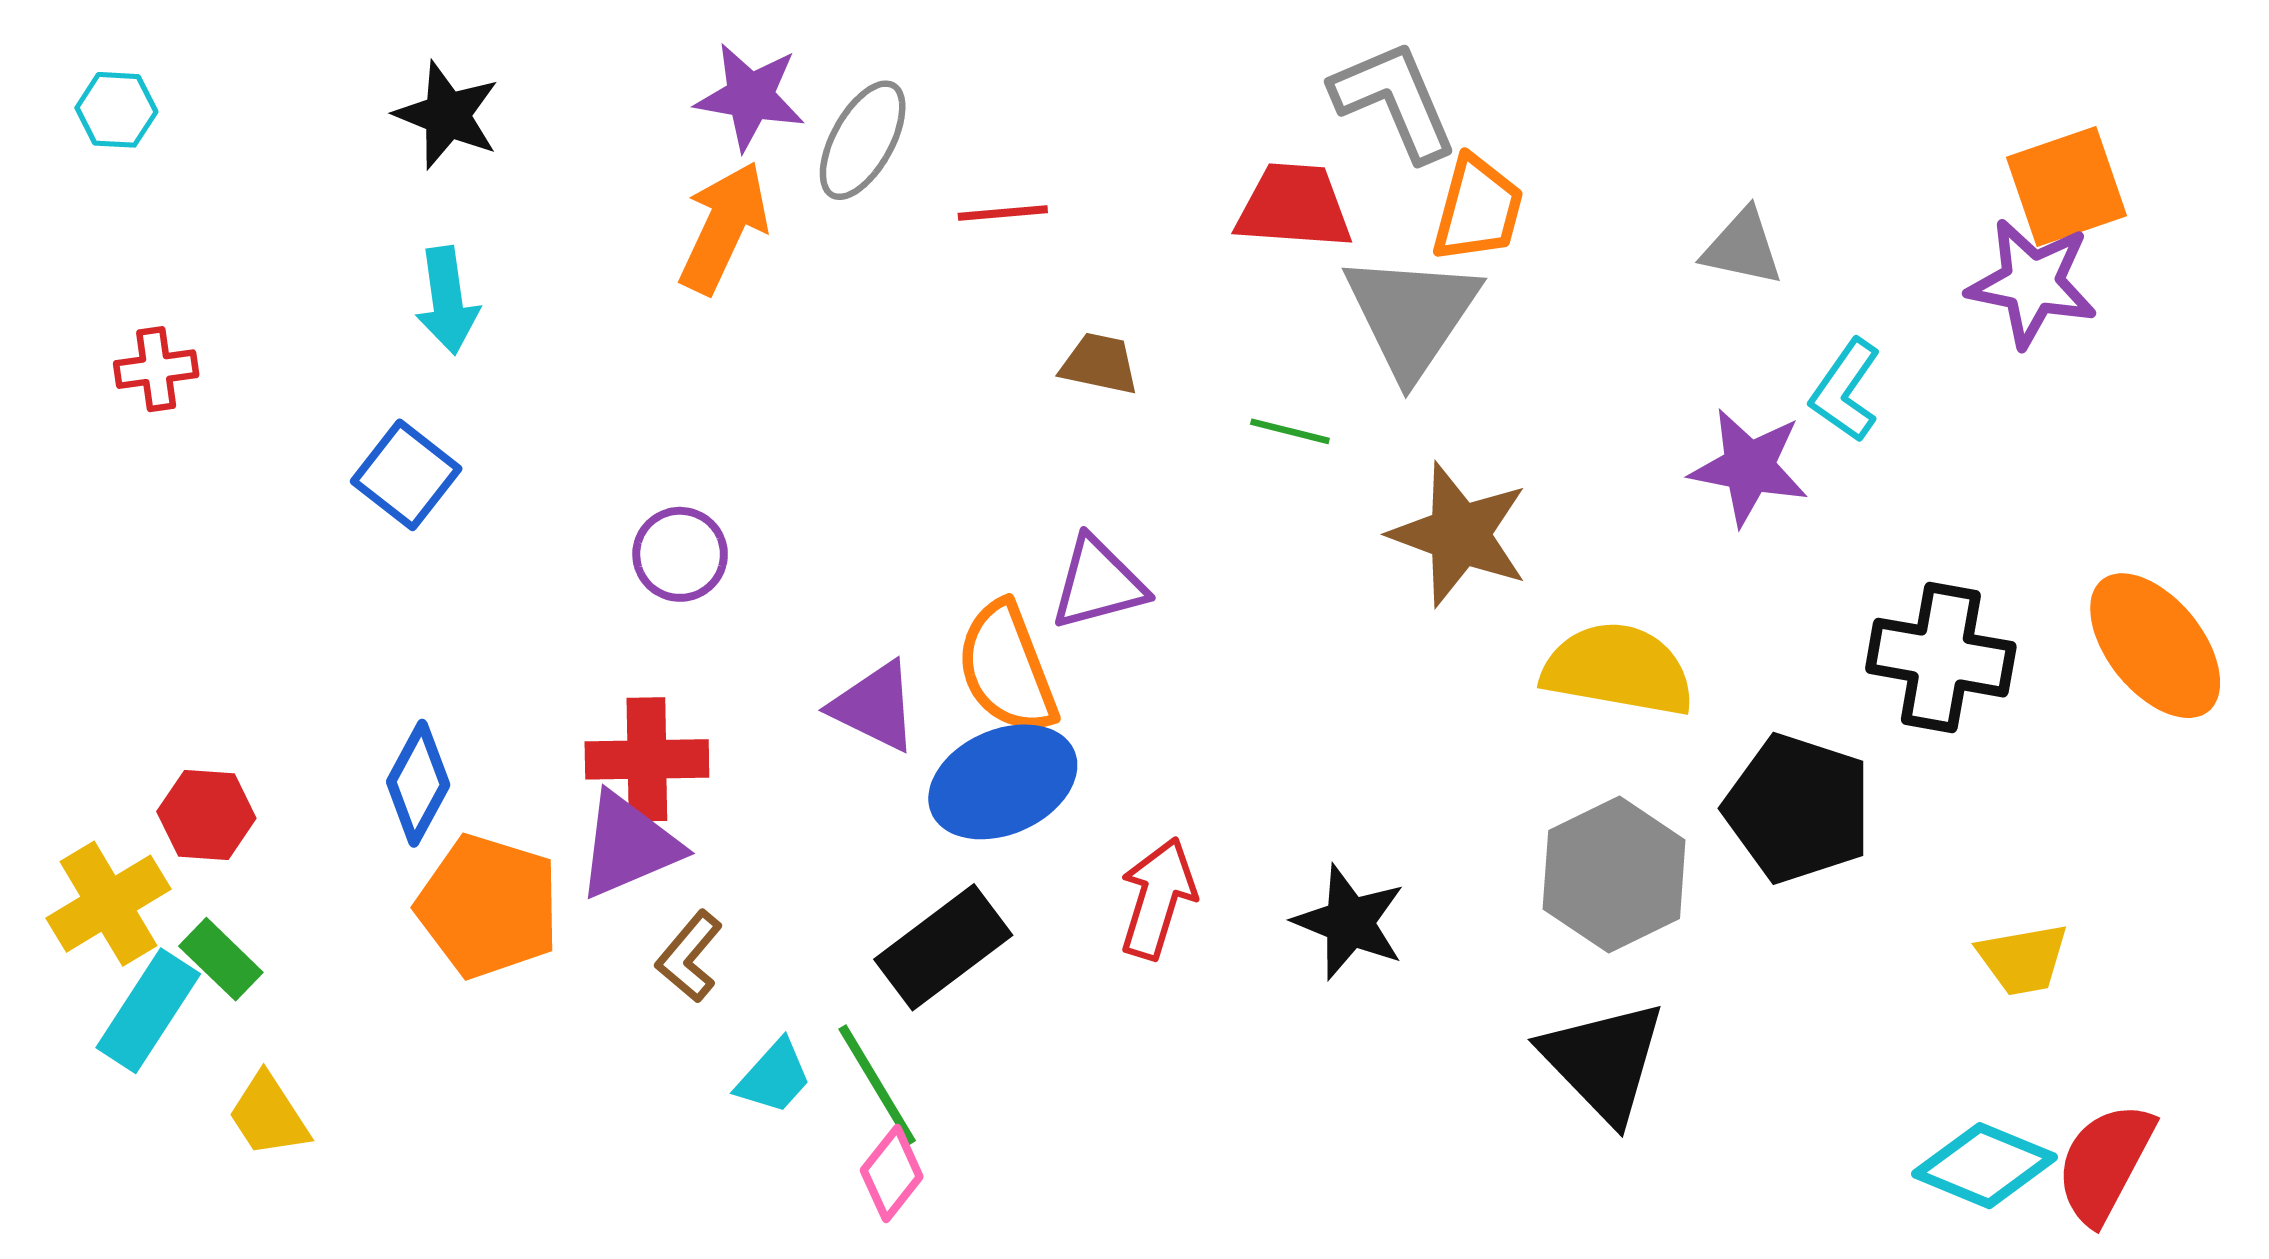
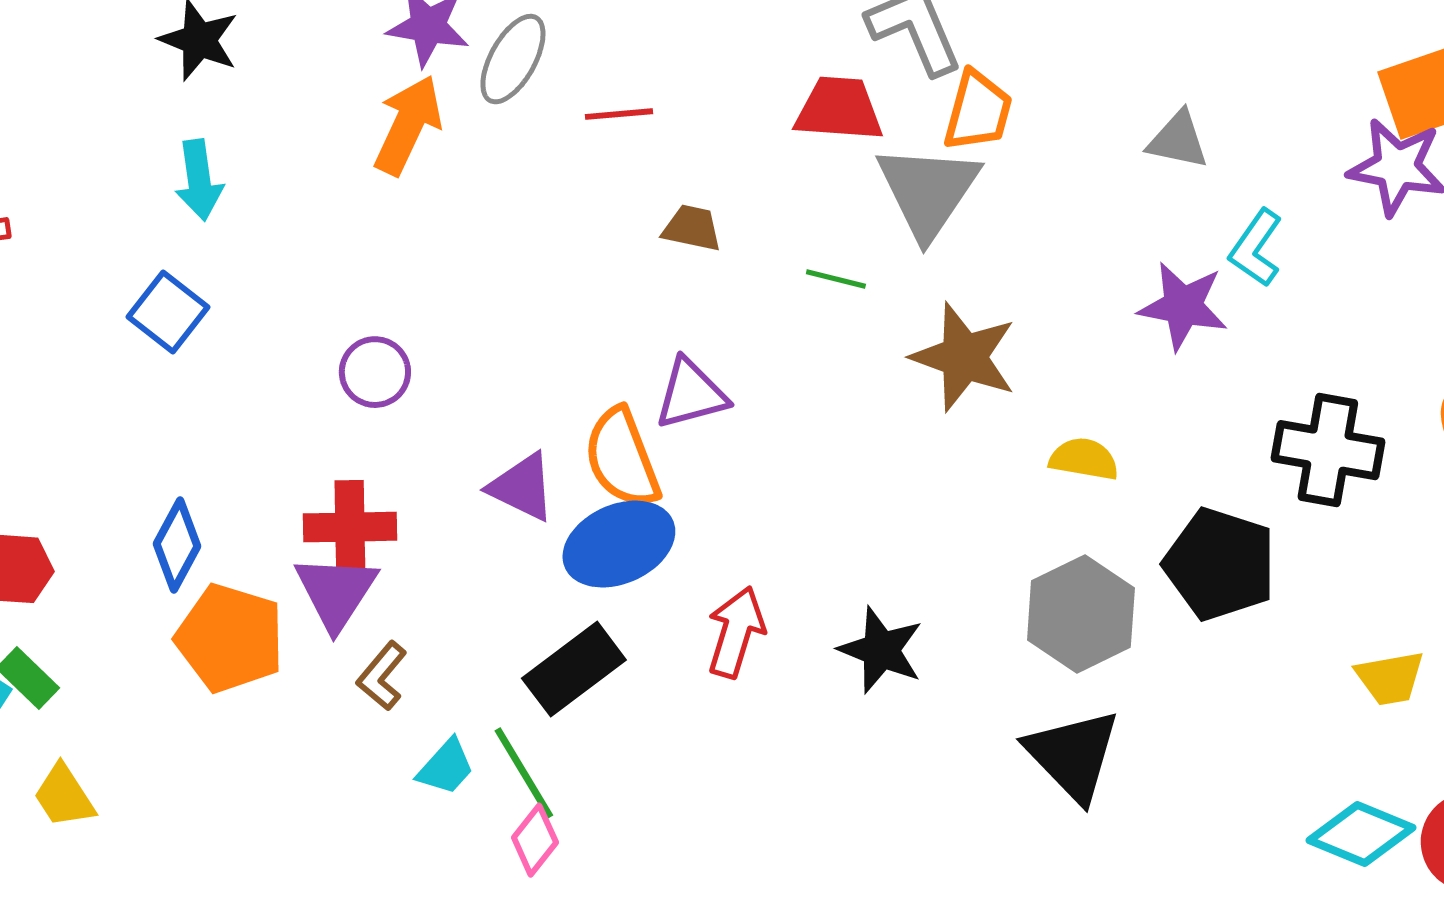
yellow semicircle: (1618, 669) -> (1084, 459), size x0.6
purple triangle: (628, 845) -> (336, 592), turned -34

